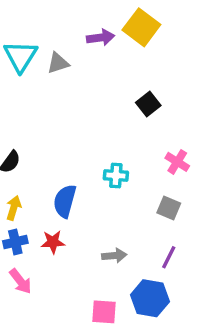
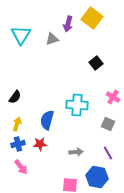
purple arrow: (101, 38) -> (68, 24), turned 112
gray triangle: (58, 63) -> (52, 39), moved
cyan cross: (116, 176) -> (77, 105), size x1.5
purple line: (169, 257) -> (108, 153), turned -56

